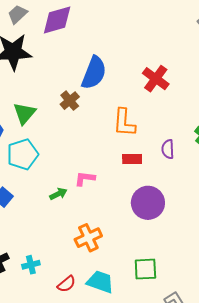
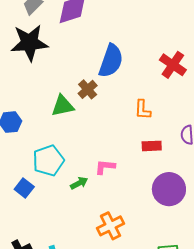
green triangle: (24, 113) -> (63, 106), moved, turned 40
orange L-shape: (124, 123) -> (143, 110), size x0.7
cyan pentagon: (23, 154) -> (48, 161), moved

